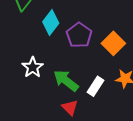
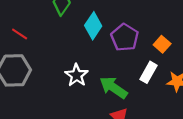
orange square: (113, 43) -> (162, 44), size x0.7
white rectangle: (95, 86) -> (149, 72), moved

